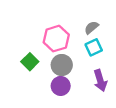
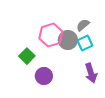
gray circle: (62, 65) -> (68, 40), moved
purple circle: (61, 86) -> (44, 76), moved

